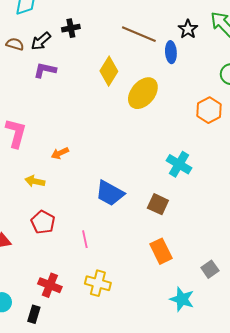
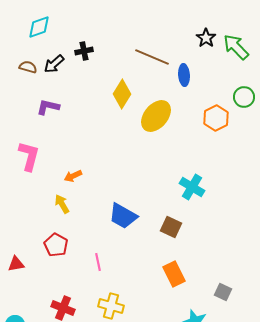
black star: (188, 29) -> (206, 38), moved
purple L-shape: (45, 70) -> (48, 107), moved
orange hexagon: (209, 110) -> (216, 118), moved
yellow arrow: (35, 181) -> (62, 204), moved, turned 48
gray square: (210, 269) -> (223, 292), turned -30

